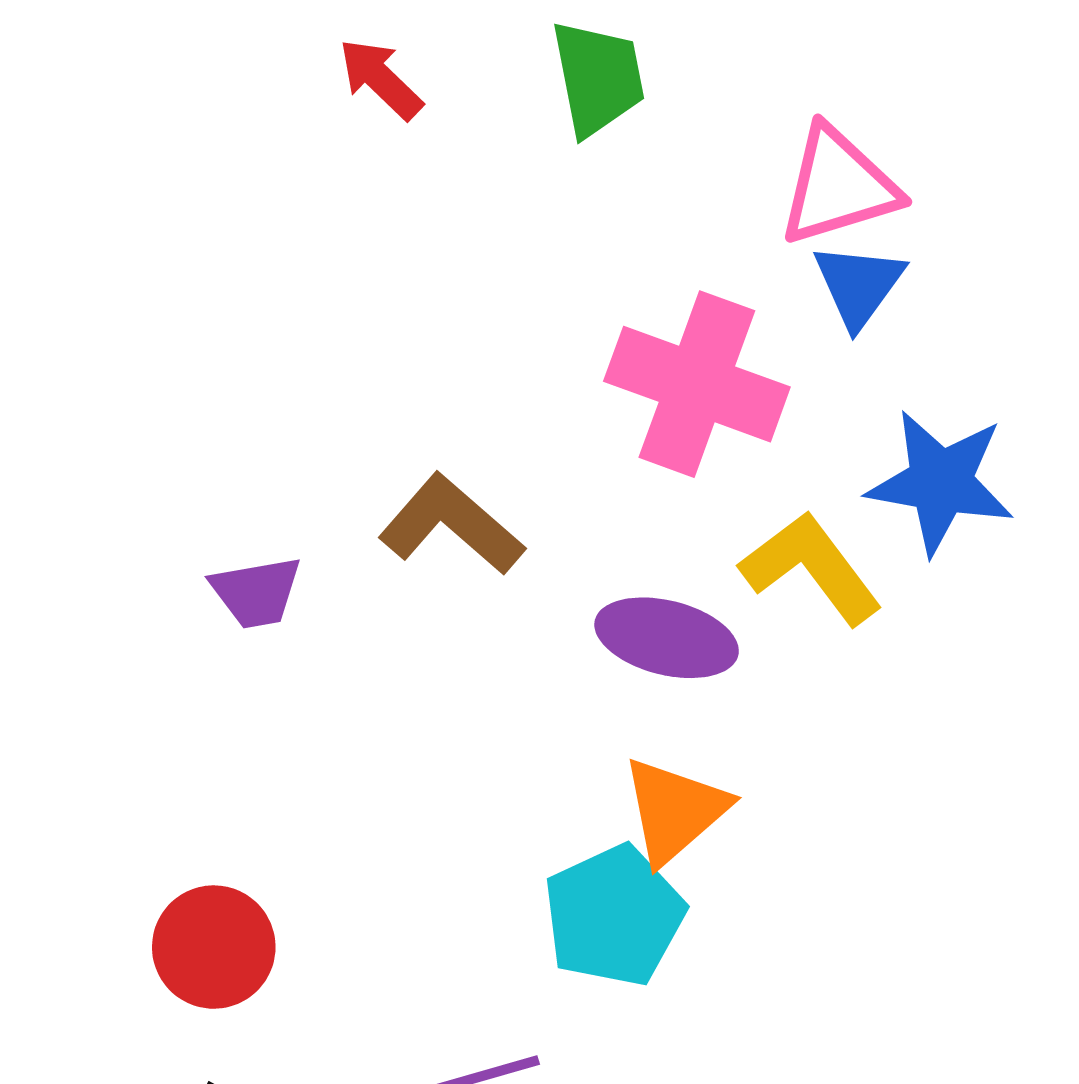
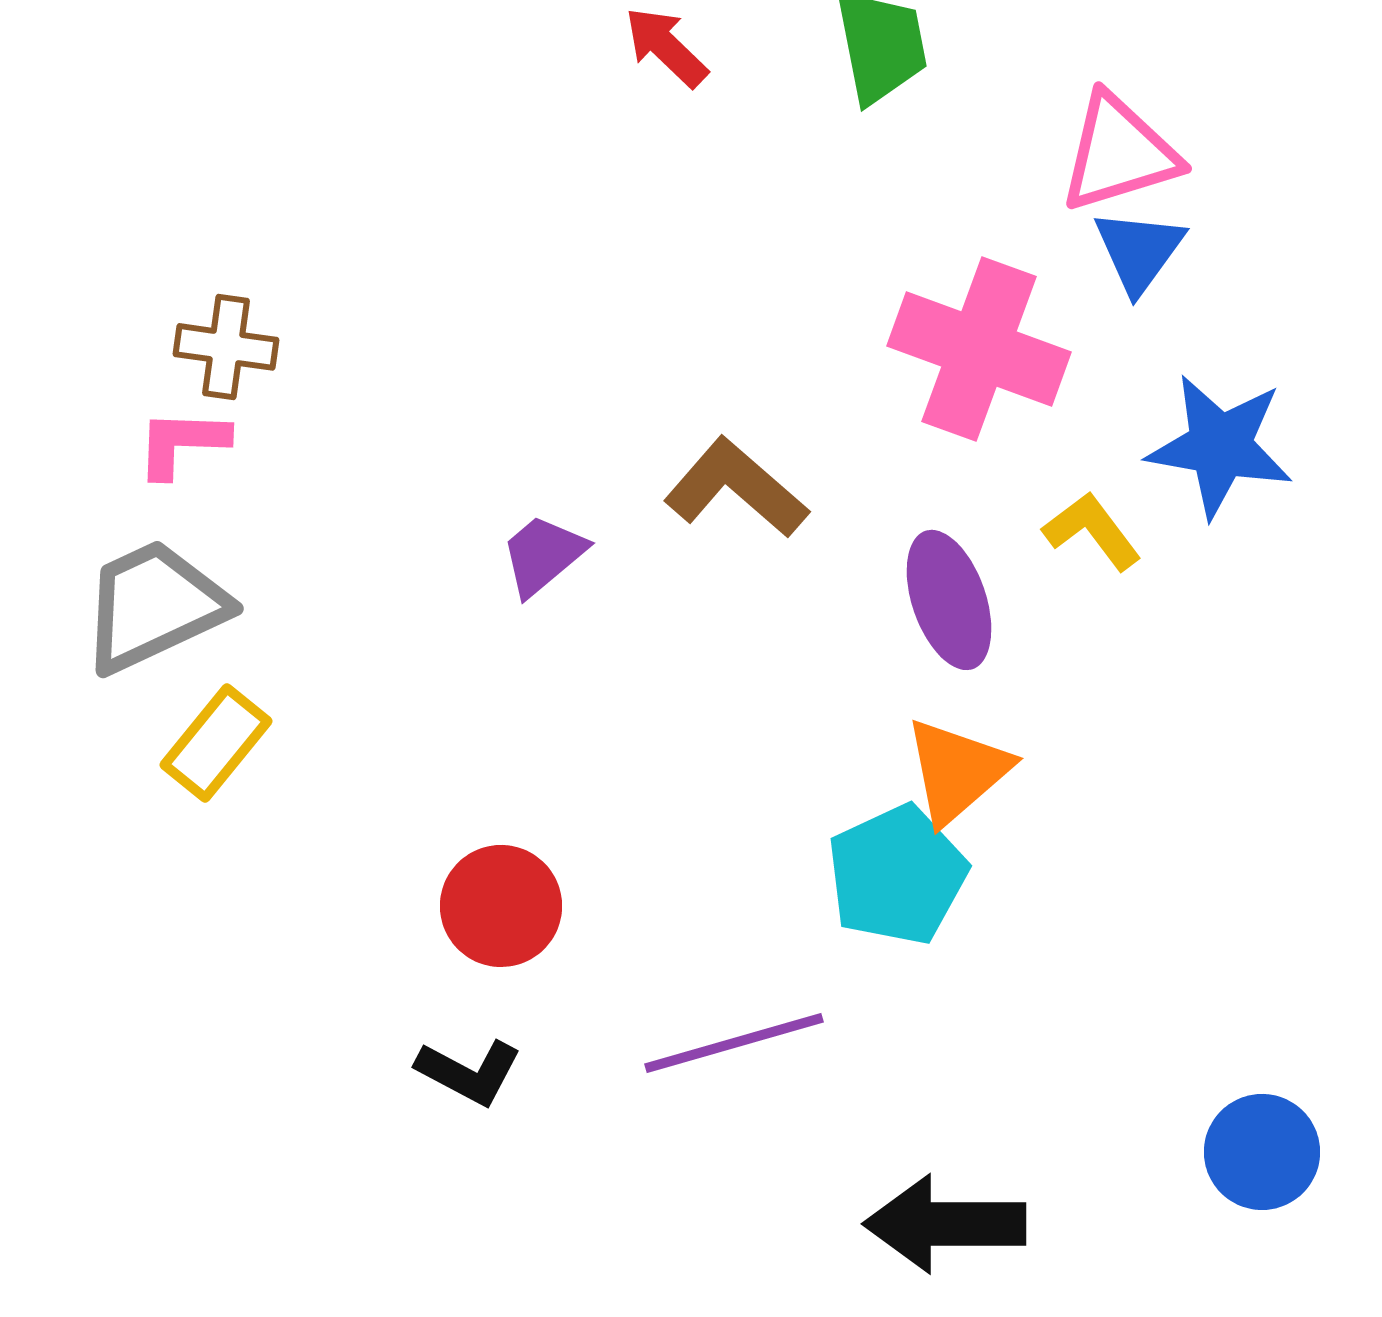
yellow L-shape: (811, 568) -> (1092, 531), size x0.7
purple trapezoid: (256, 592) -> (543, 555), turned 150
purple ellipse: (667, 638) -> (949, 600), turned 57

